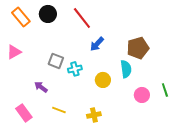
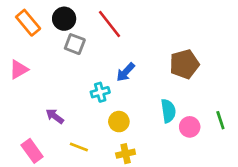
blue arrow: (97, 44) -> (126, 72), moved
gray square: (56, 61) -> (75, 44), moved
cyan semicircle: (126, 69) -> (168, 111), moved
yellow circle: (103, 80) -> (119, 122), moved

